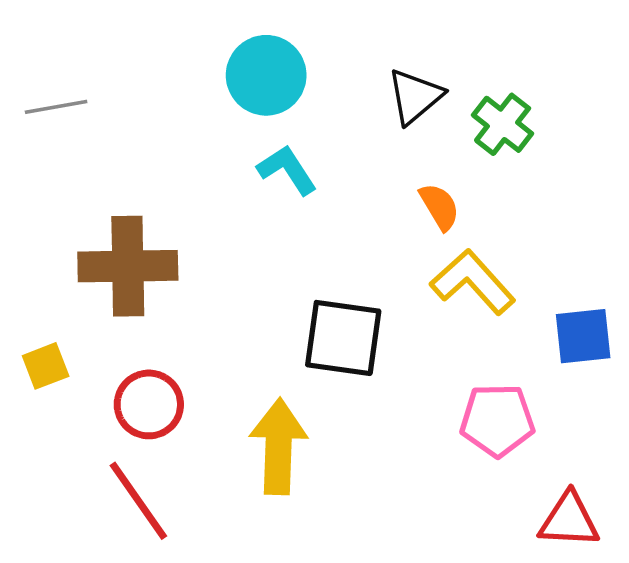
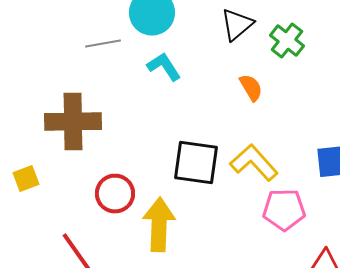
gray line: (56, 107) -> (103, 44), moved
yellow L-shape: (473, 282) -> (254, 163), moved
red circle: (149, 404) -> (115, 194), moved

